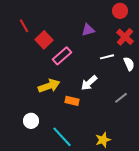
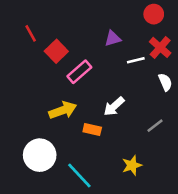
white line: (107, 57) -> (136, 60), moved
white circle: (31, 121) -> (40, 155), size x1.6
yellow star: (103, 140) -> (132, 165), moved

